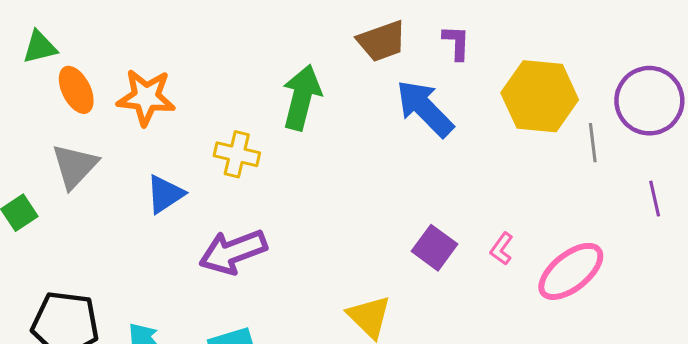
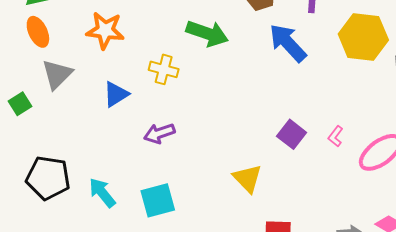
orange ellipse: (76, 90) -> (38, 32), moved
green arrow: (302, 97) -> (207, 33), turned 93
purple arrow: (233, 252) -> (159, 133), size x0.7

